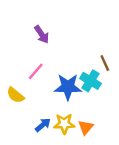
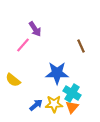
brown line: (105, 63) -> (81, 46), moved
pink line: (36, 71) -> (23, 45), moved
cyan cross: (90, 81) -> (72, 93), moved

